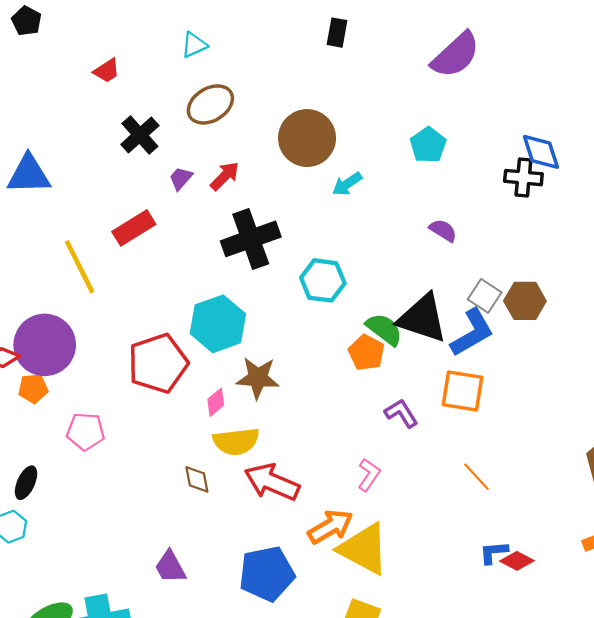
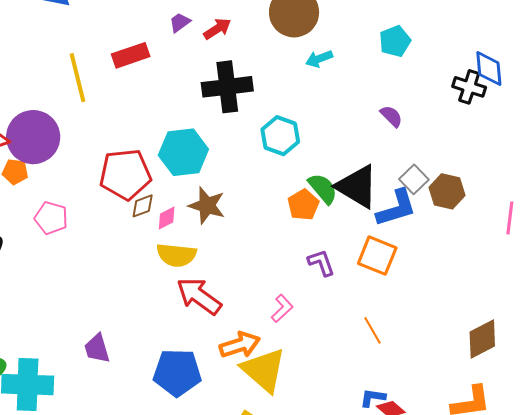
brown diamond: (197, 479) -> (143, 206), moved, turned 68

